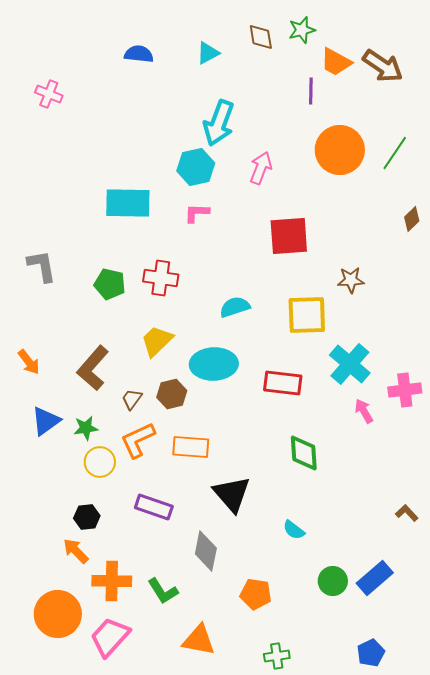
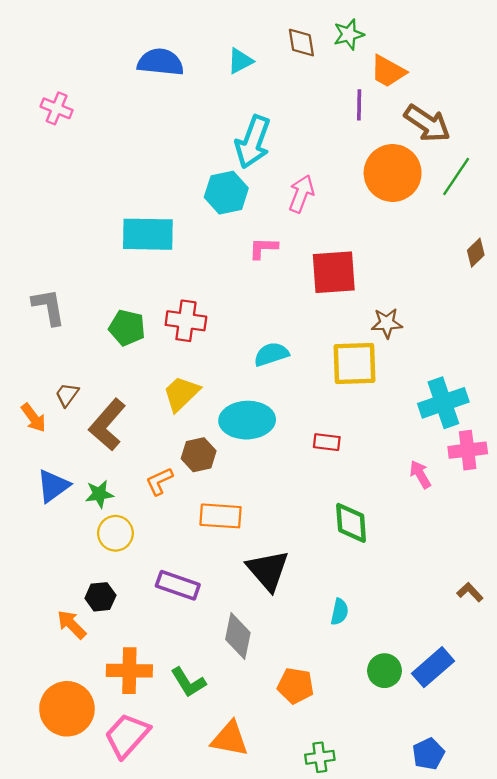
blue semicircle: (139, 54) -> (161, 62), size x1.4
brown arrow: (383, 66) -> (427, 123), moved
pink L-shape: (197, 213) -> (263, 248), moved
brown star: (351, 280) -> (387, 323), moved
cyan cross: (350, 364) -> (443, 403), moved, turned 30
red rectangle: (283, 383) -> (327, 442), size x0.6
brown trapezoid: (132, 399) -> (67, 395), moved
orange L-shape: (138, 440) -> (159, 481), moved, size x0.7
cyan semicircle: (294, 530) -> (339, 612), turned -115
orange arrow: (76, 551) -> (72, 624), moved

